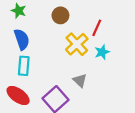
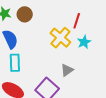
brown circle: (60, 15) -> (25, 14), moved
gray triangle: (80, 81) -> (67, 70), turned 48

